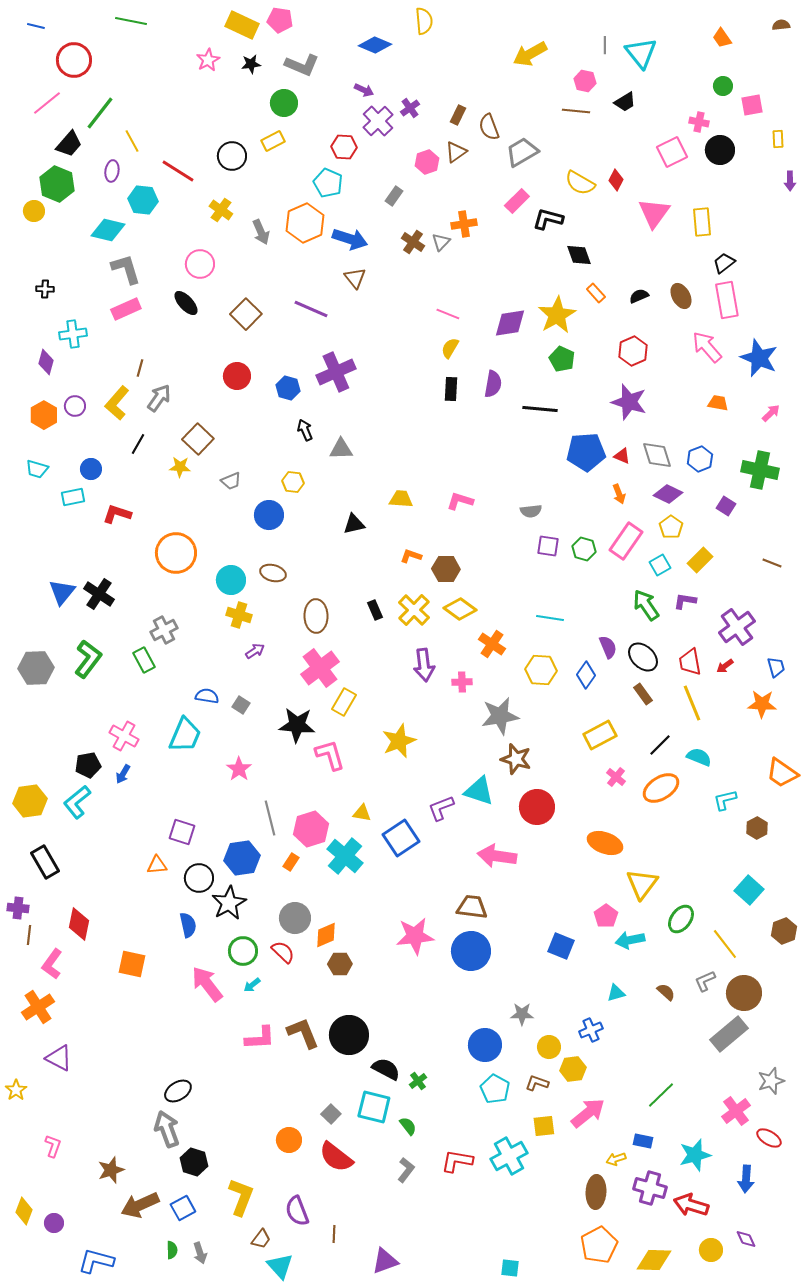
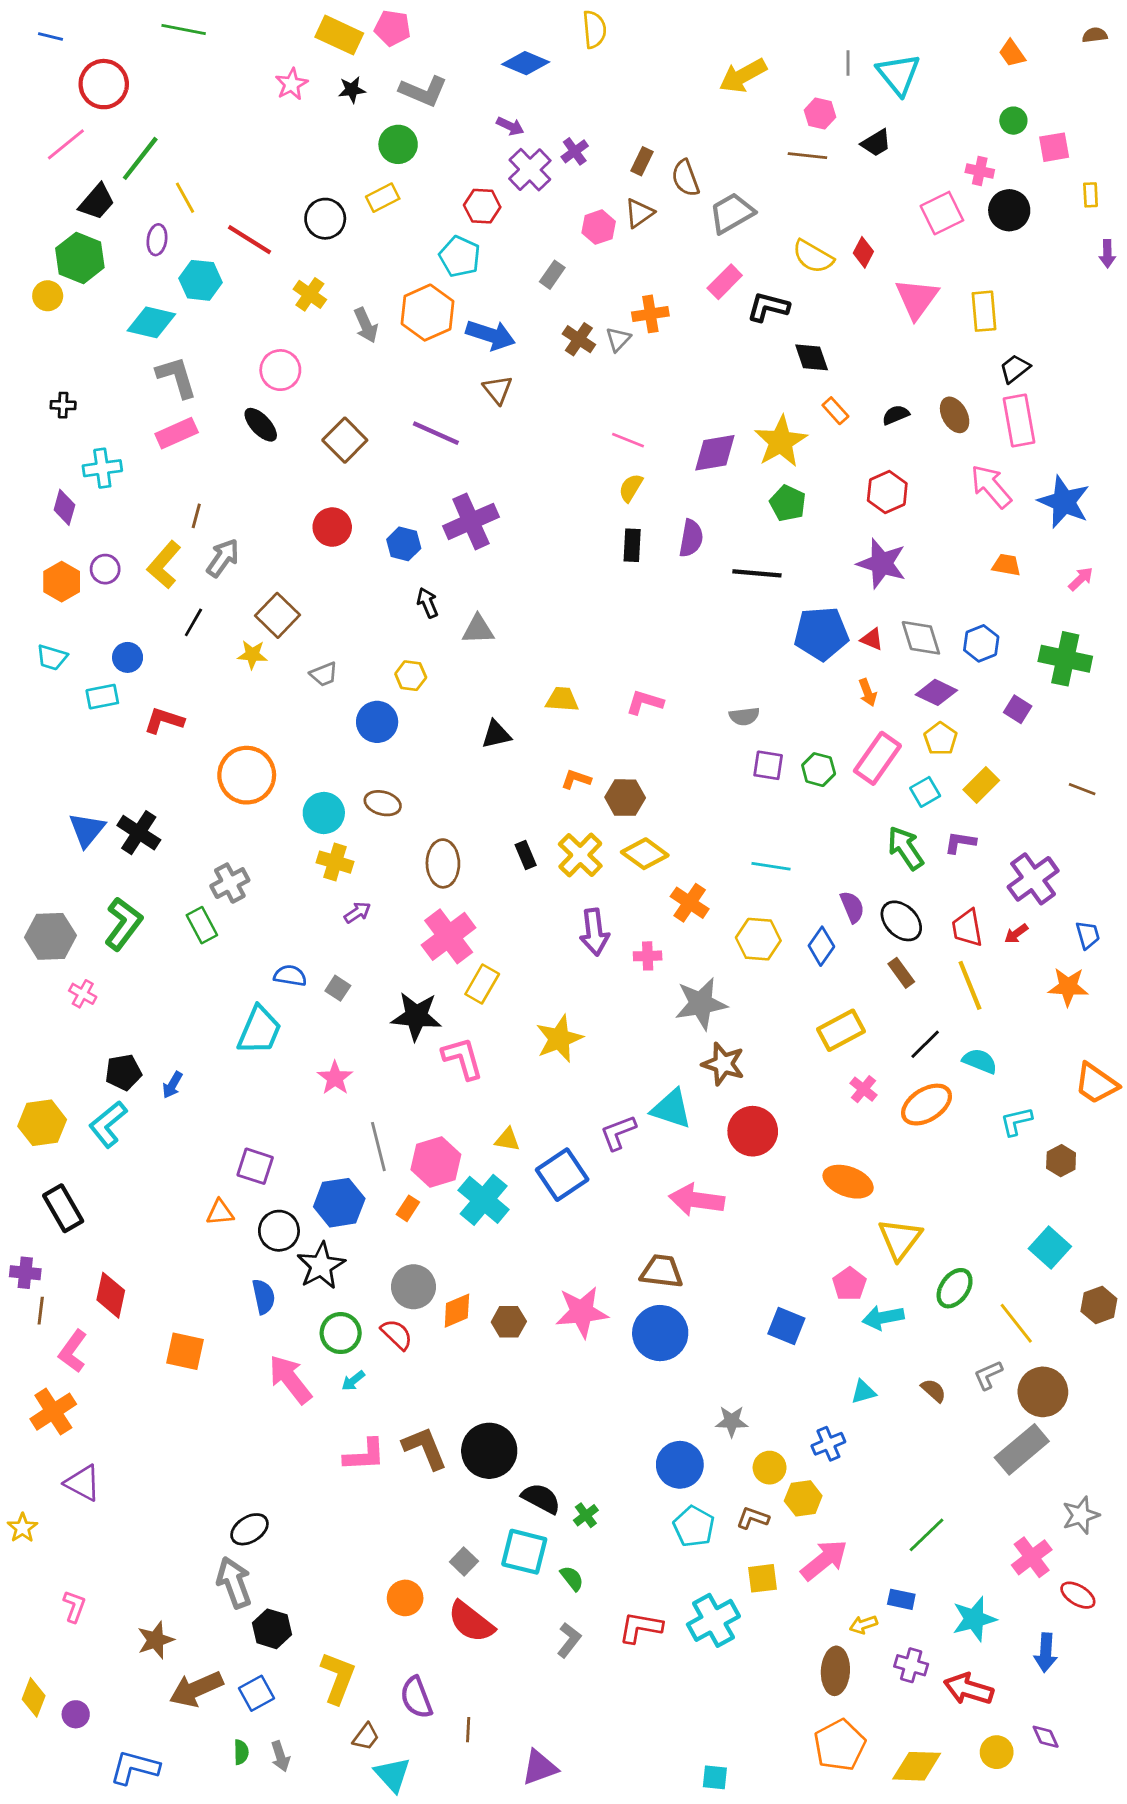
pink cross: (124, 736) -> (83, 994), moved, size x0.7
brown hexagon: (340, 964) -> (509, 1322), moved
purple cross: (650, 1188) -> (911, 1665), size x0.7

